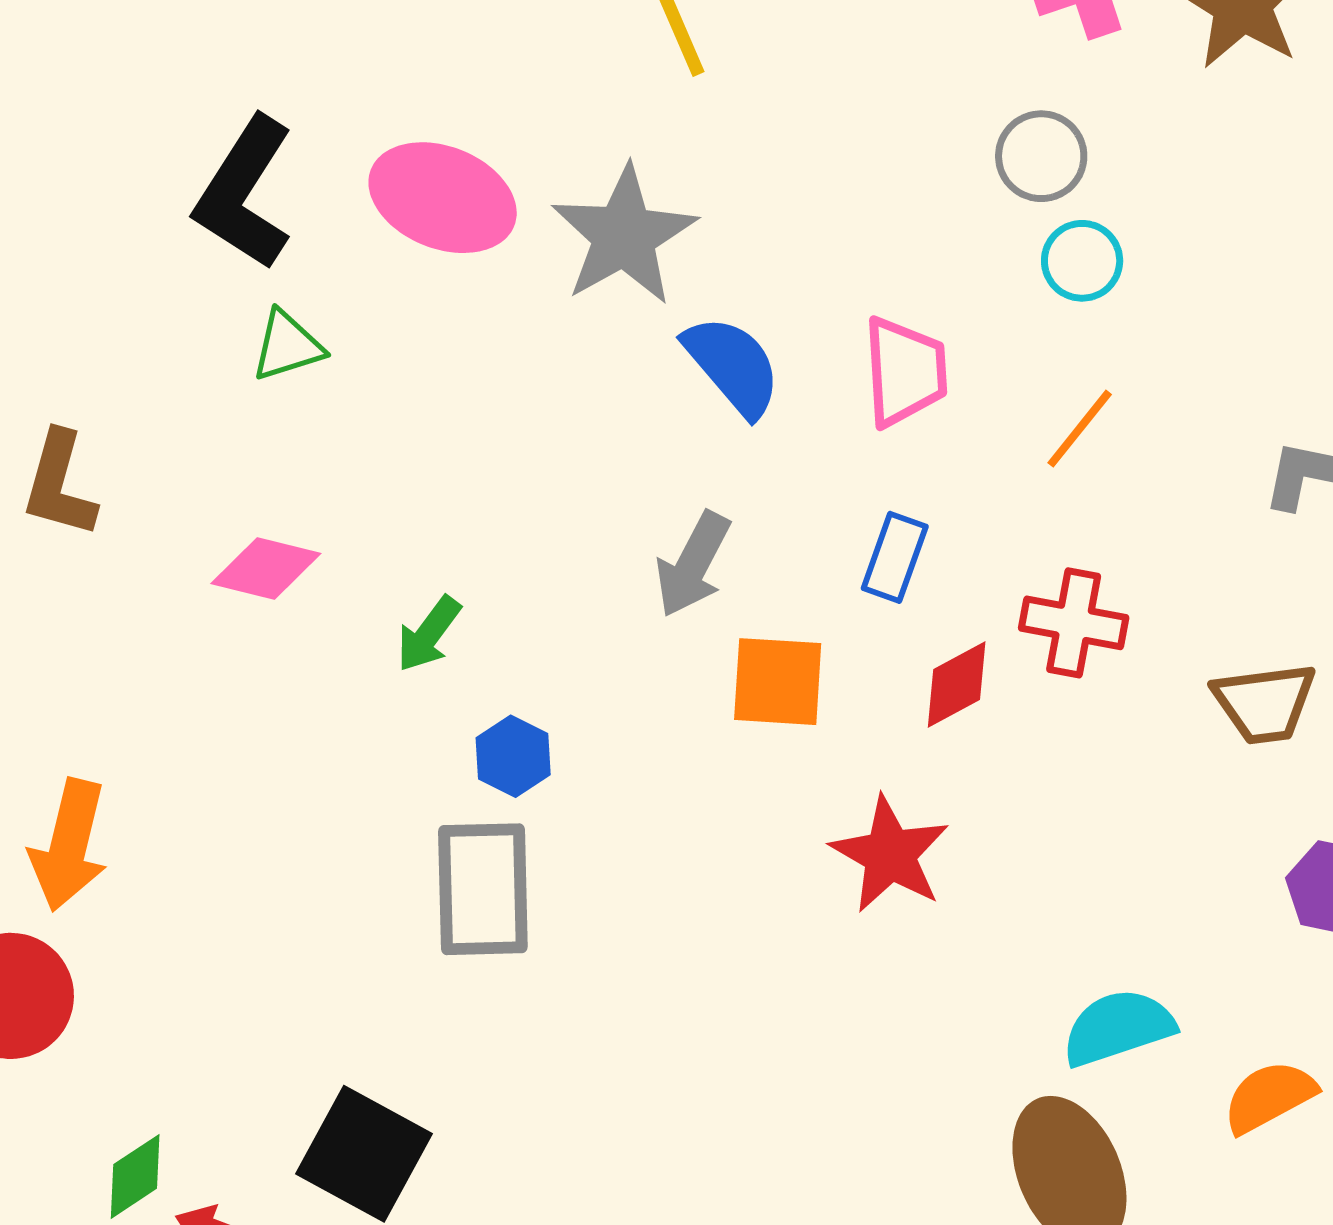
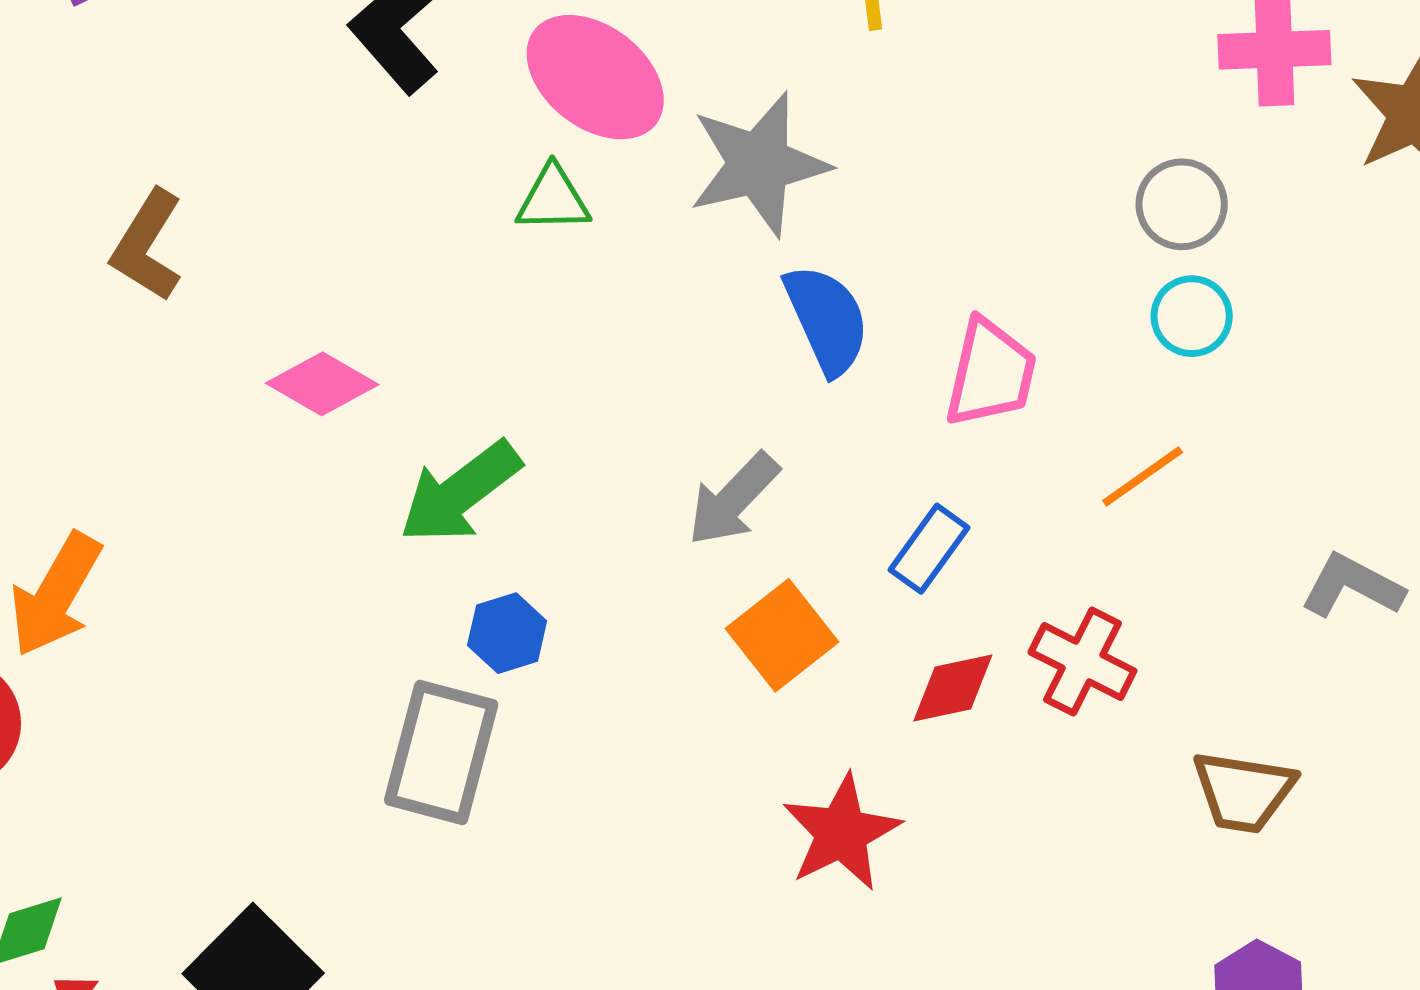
green triangle: (287, 346) -> (553, 199), moved
green arrow: (429, 634) -> (460, 492), size x1.6
orange square: (778, 682) -> (782, 635), turned 32

